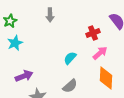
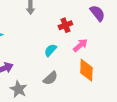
red cross: (93, 33) -> (65, 25), moved

